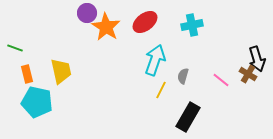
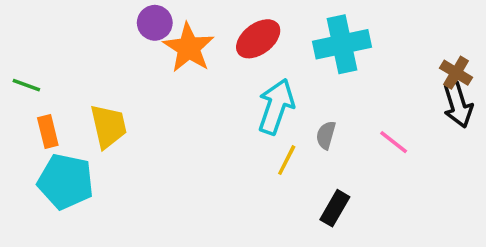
cyan cross: (192, 25) -> (342, 44), size x1.4
brown cross: (248, 74) -> (456, 73), moved
black rectangle: (188, 117) -> (335, 208), size x0.7

